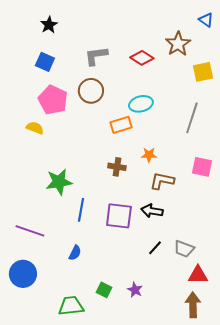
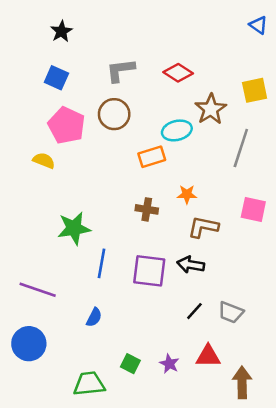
brown star: (178, 44) -> (211, 109), moved
red triangle: (198, 275) -> (208, 356), moved

